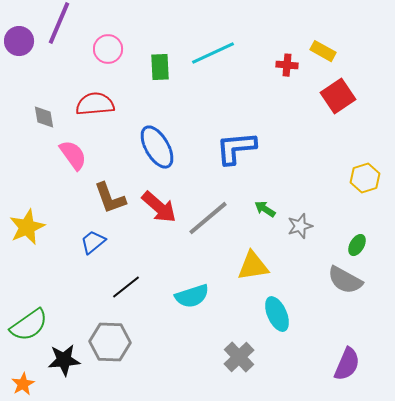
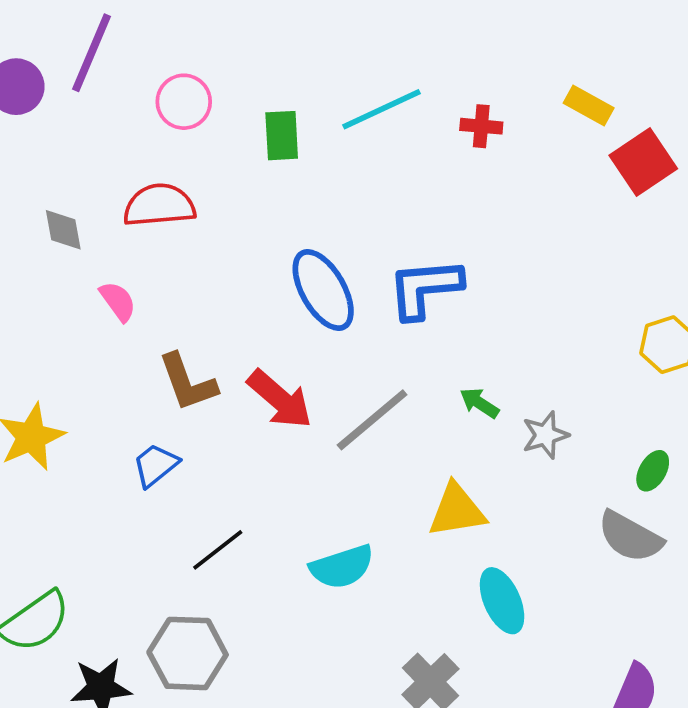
red cross: (287, 65) -> (481, 126), moved
red square: (338, 96) -> (643, 162), moved
blue ellipse: (157, 147) -> (323, 290), moved
pink semicircle: (73, 155) -> (118, 301), size x0.7

